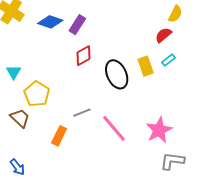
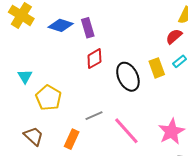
purple rectangle: (77, 25) -> (88, 28), turned -48
brown trapezoid: (20, 118) -> (33, 136), moved

